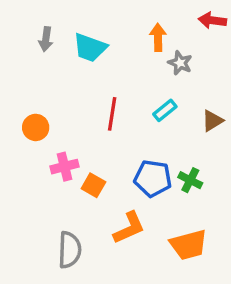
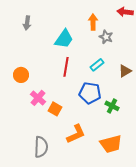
cyan trapezoid: (90, 48) -> (64, 39), moved, turned -75
pink cross: (65, 167) -> (38, 98), turned -35
blue pentagon: (153, 178) -> (90, 93), moved

